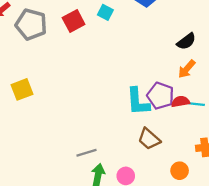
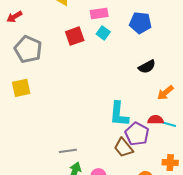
gray pentagon: (31, 24) -> (28, 49), moved
black semicircle: (186, 41) -> (147, 67), moved
purple pentagon: (161, 96) -> (137, 134), moved

